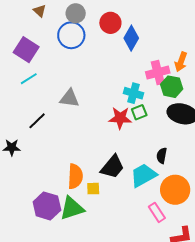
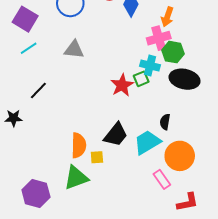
orange arrow: (181, 62) -> (167, 17), moved
cyan cross: (133, 93) -> (150, 66), moved
gray triangle: (69, 98) -> (74, 50), moved
red star: (120, 118) -> (122, 85), turned -30
purple hexagon: (47, 206) -> (36, 193), moved

